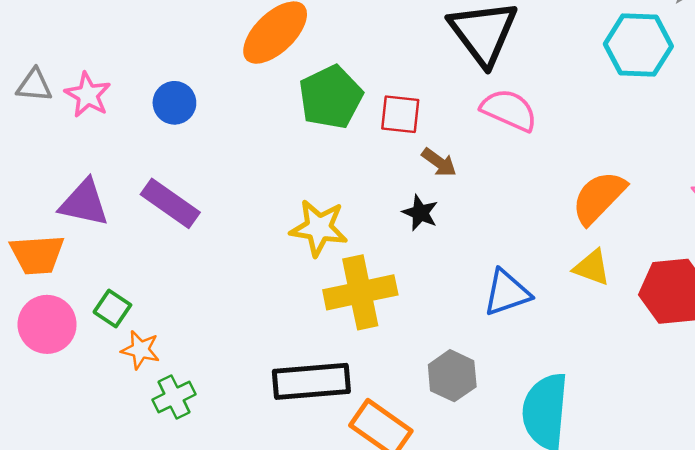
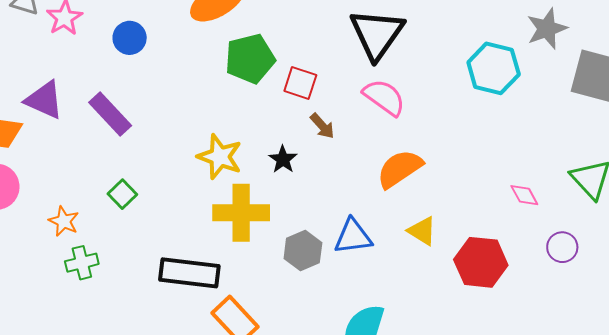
orange semicircle: (599, 197) -> (400, 169), moved
black star: (420, 213) -> (283, 159), moved
green square: (112, 309) -> (122, 194), moved
gray hexagon: (452, 376) -> (303, 251), moved

